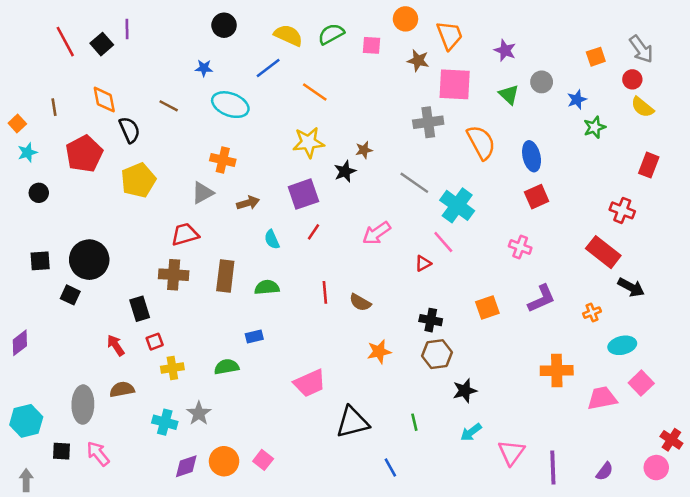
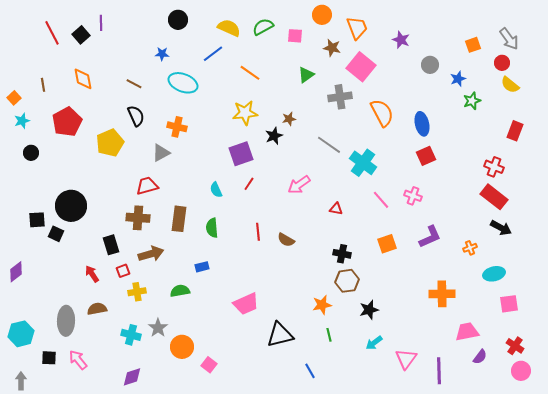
pink square: (455, 84) -> (361, 67), turned 36
green triangle: (509, 95) -> (306, 75), moved, turned 42
black semicircle: (130, 130) -> (136, 116), moved
brown arrow: (248, 203) -> (151, 254), moved, size x1.4
pink line: (443, 242) -> (381, 200), moved
red rectangle: (603, 252) -> (494, 197), moved
black square: (40, 261) -> (37, 220), moved
red triangle: (423, 263) -> (336, 209), turned 40
green semicircle: (267, 287) -> (212, 228), turned -90
orange star: (379, 352) -> (322, 305), moved
pink square: (641, 383) -> (509, 304), turned 36
pink trapezoid: (602, 398) -> (467, 332), moved
red cross: (671, 440) -> (515, 346), moved
orange circle: (224, 461) -> (182, 347), moved
purple diamond: (186, 466) -> (132, 377), moved
purple semicircle: (605, 471) -> (480, 357), moved

